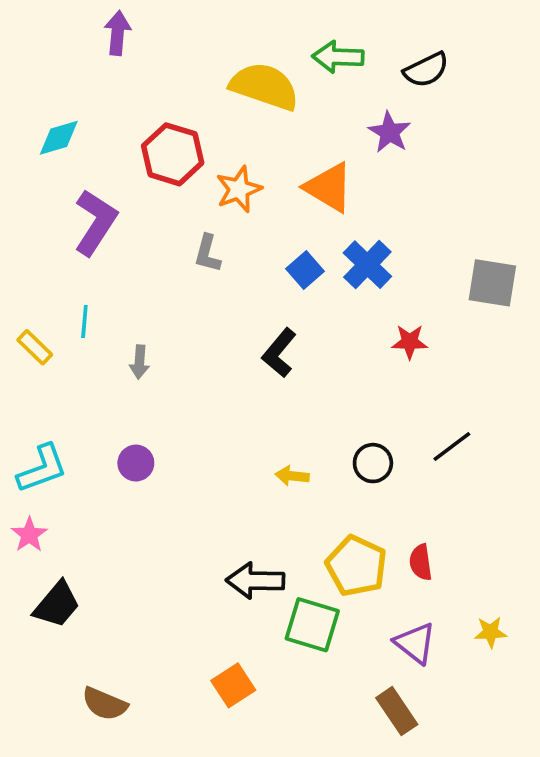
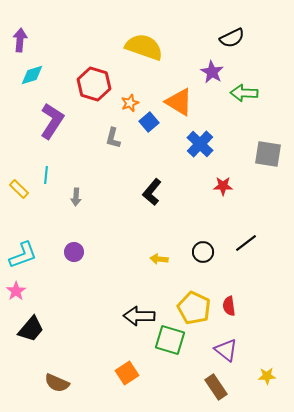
purple arrow: (117, 33) -> (20, 40), moved
green arrow: (338, 57) -> (244, 93), moved
orange star: (239, 189) -> (130, 103), size x0.7
blue square: (305, 270) -> (149, 122), moved
yellow star: (491, 632) -> (267, 376), moved

